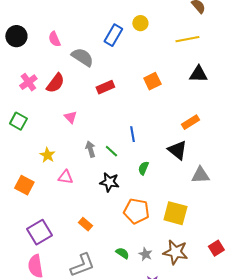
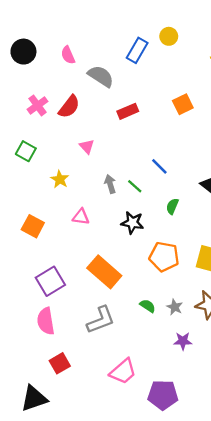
blue line: (132, 134) -> (159, 166), turned -35
yellow star: (47, 155) -> (60, 179), moved
orange rectangle: (85, 224) -> (104, 272), size x2.0

